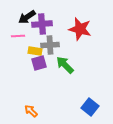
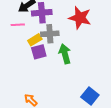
yellow rectangle: (35, 51) -> (35, 40), turned -40
green arrow: (65, 65) -> (65, 54), turned 30

